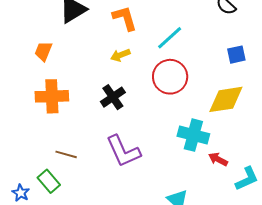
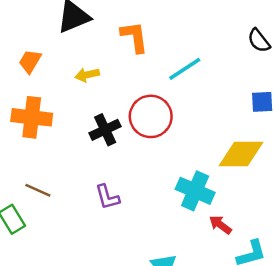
yellow arrow: (120, 55) -> (87, 75), moved
red circle: (170, 77) -> (151, 116), moved
purple L-shape: (123, 151) -> (107, 197), size x0.6

